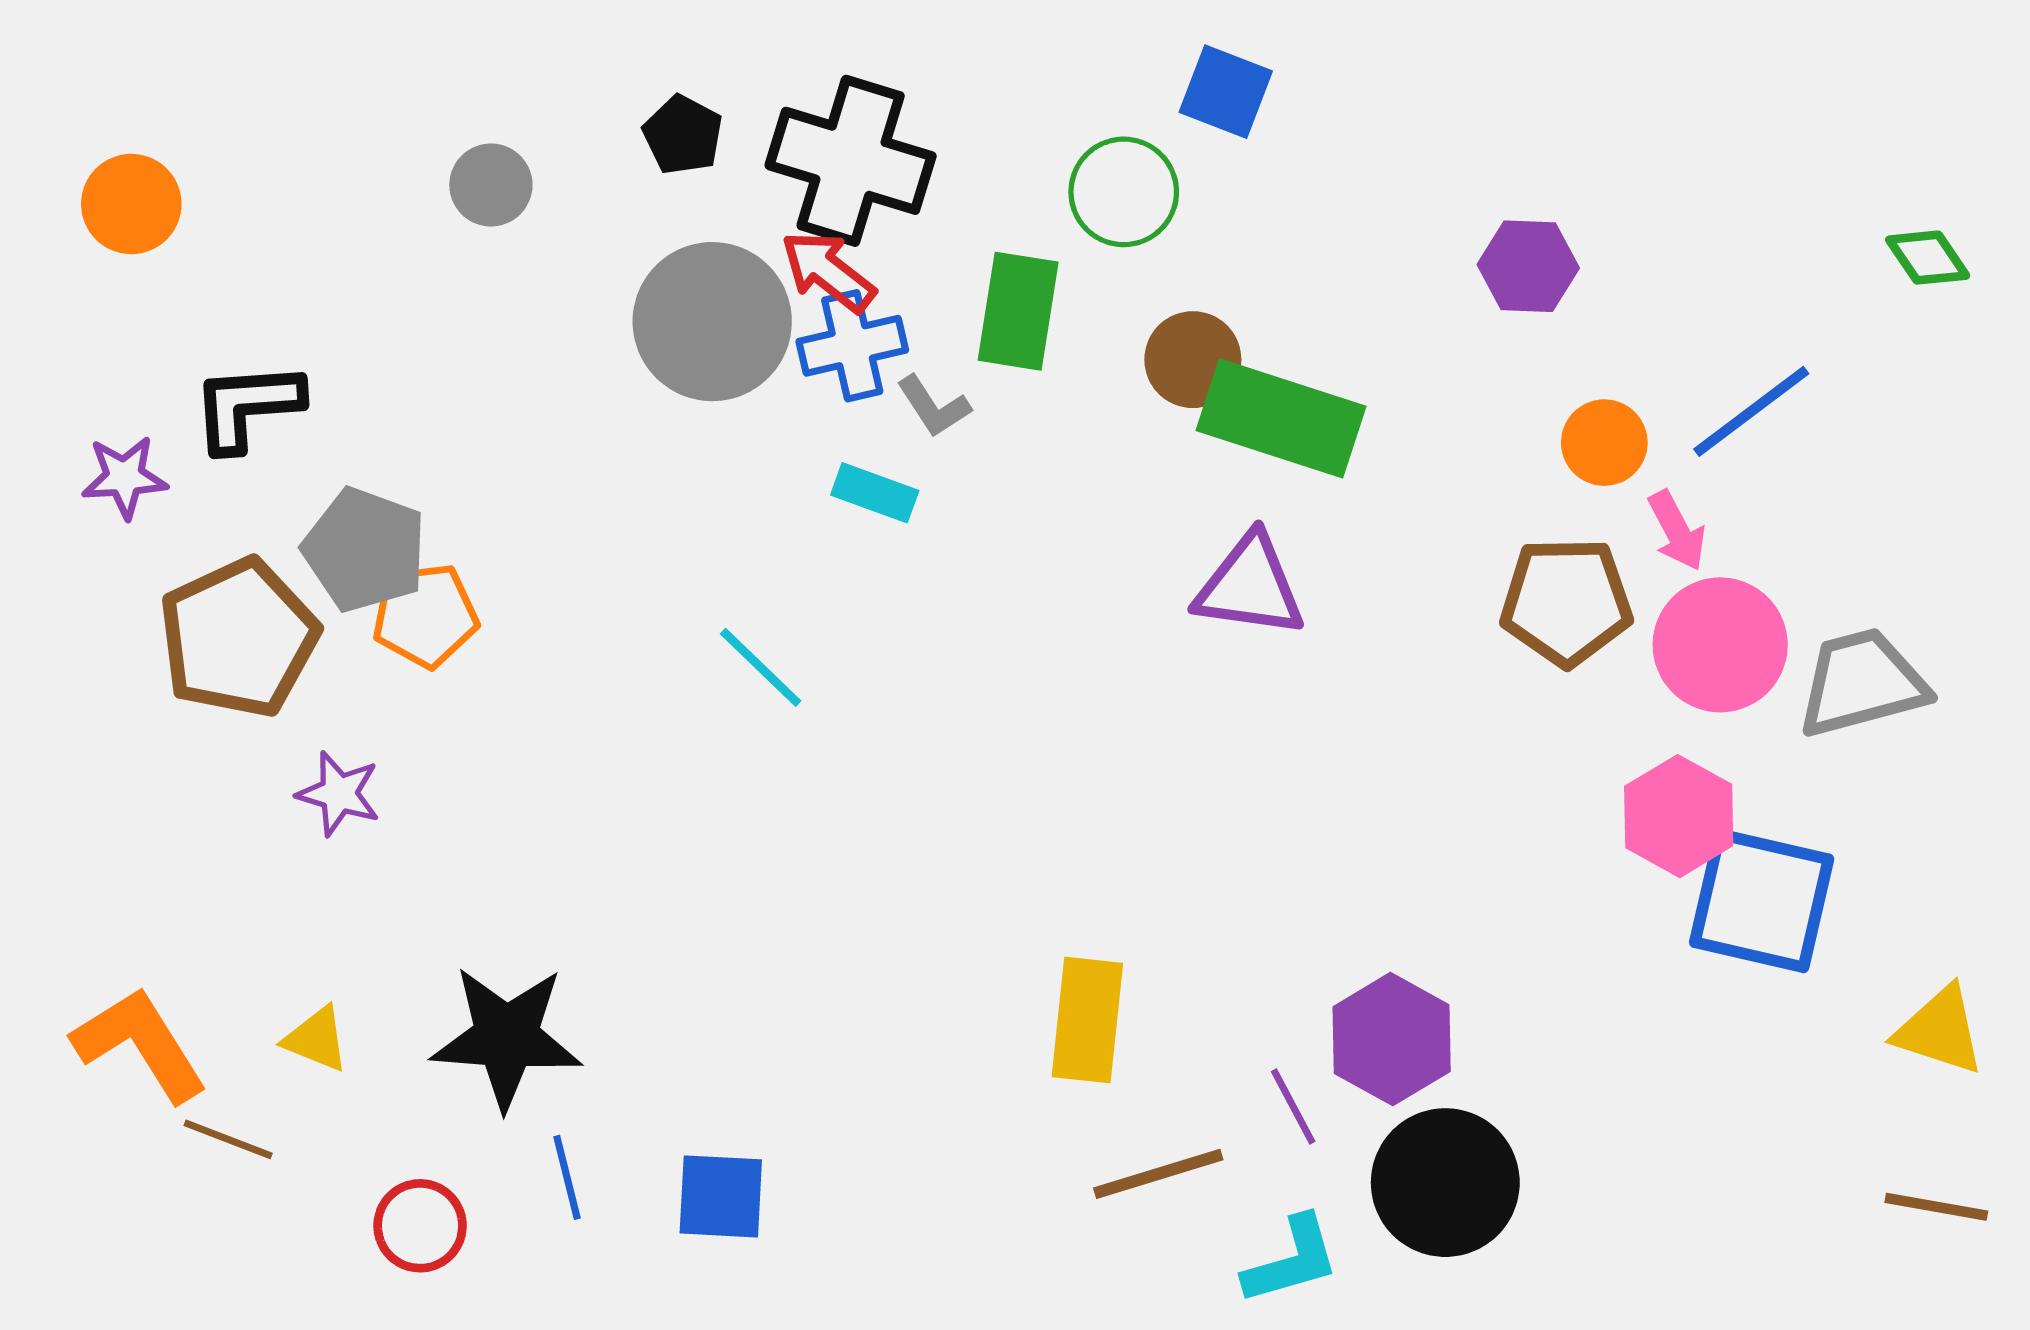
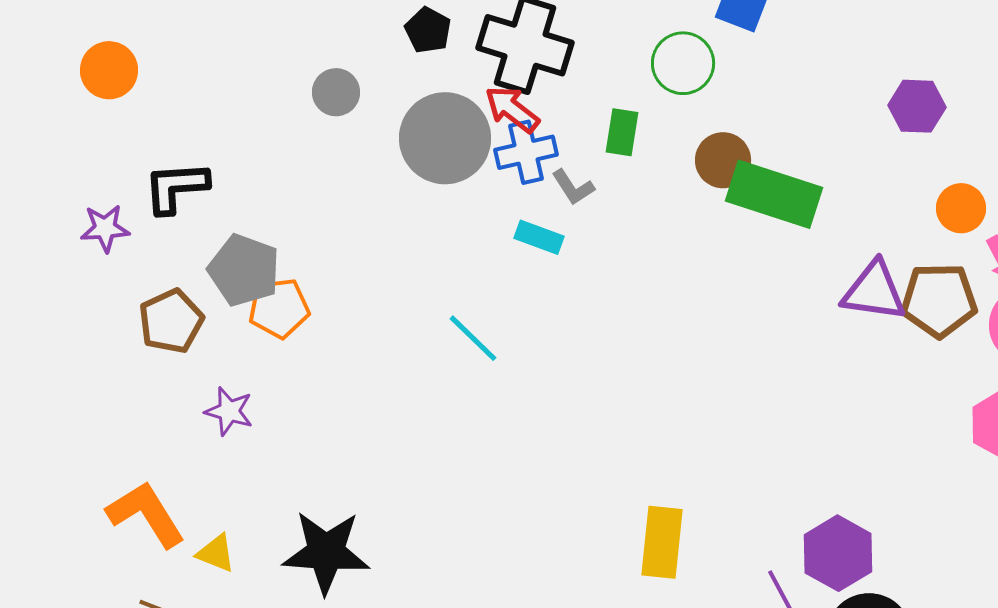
gray circle: (491, 185) -> (336, 92), moved
green rectangle: (1018, 311) -> (622, 132), size x0.7
purple triangle: (1250, 586) -> (874, 291), moved
brown pentagon: (238, 638) -> (171, 321), size x0.7
orange L-shape: (140, 1044) -> (146, 514), moved

